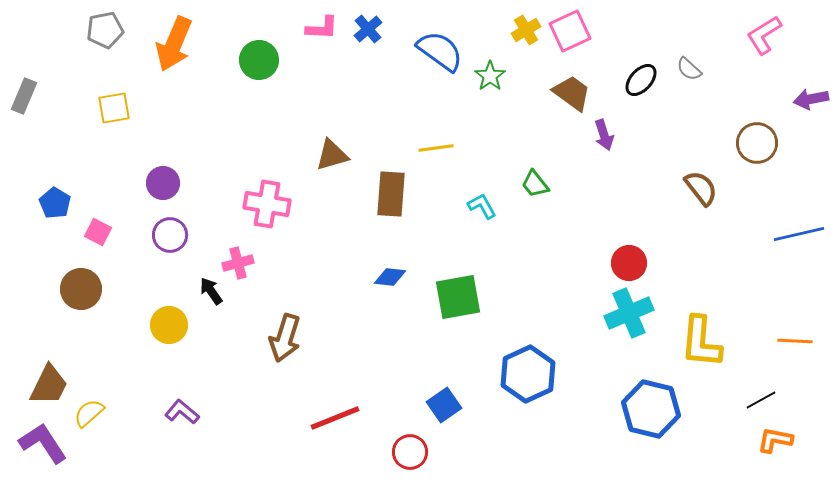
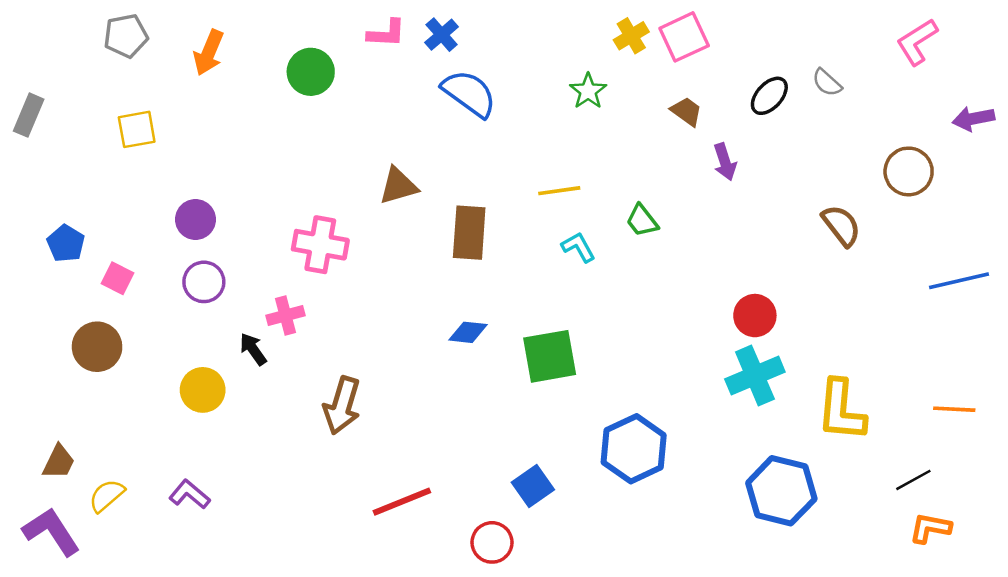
orange arrow: (174, 44) -> (209, 53), size x0.7
blue semicircle: (440, 51) -> (469, 93), moved
brown trapezoid: (572, 93) -> (686, 111), size x0.7
yellow line: (436, 148) -> (559, 191), moved
brown trapezoid: (49, 385) -> (59, 462), size x0.7
purple L-shape: (182, 412) -> (189, 494), moved

